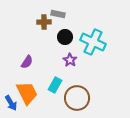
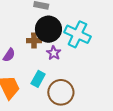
brown cross: (44, 22) -> (34, 41), moved
black circle: (65, 37) -> (48, 29), size x1.6

